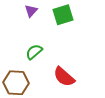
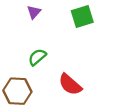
green square: (63, 15) -> (82, 16), moved

